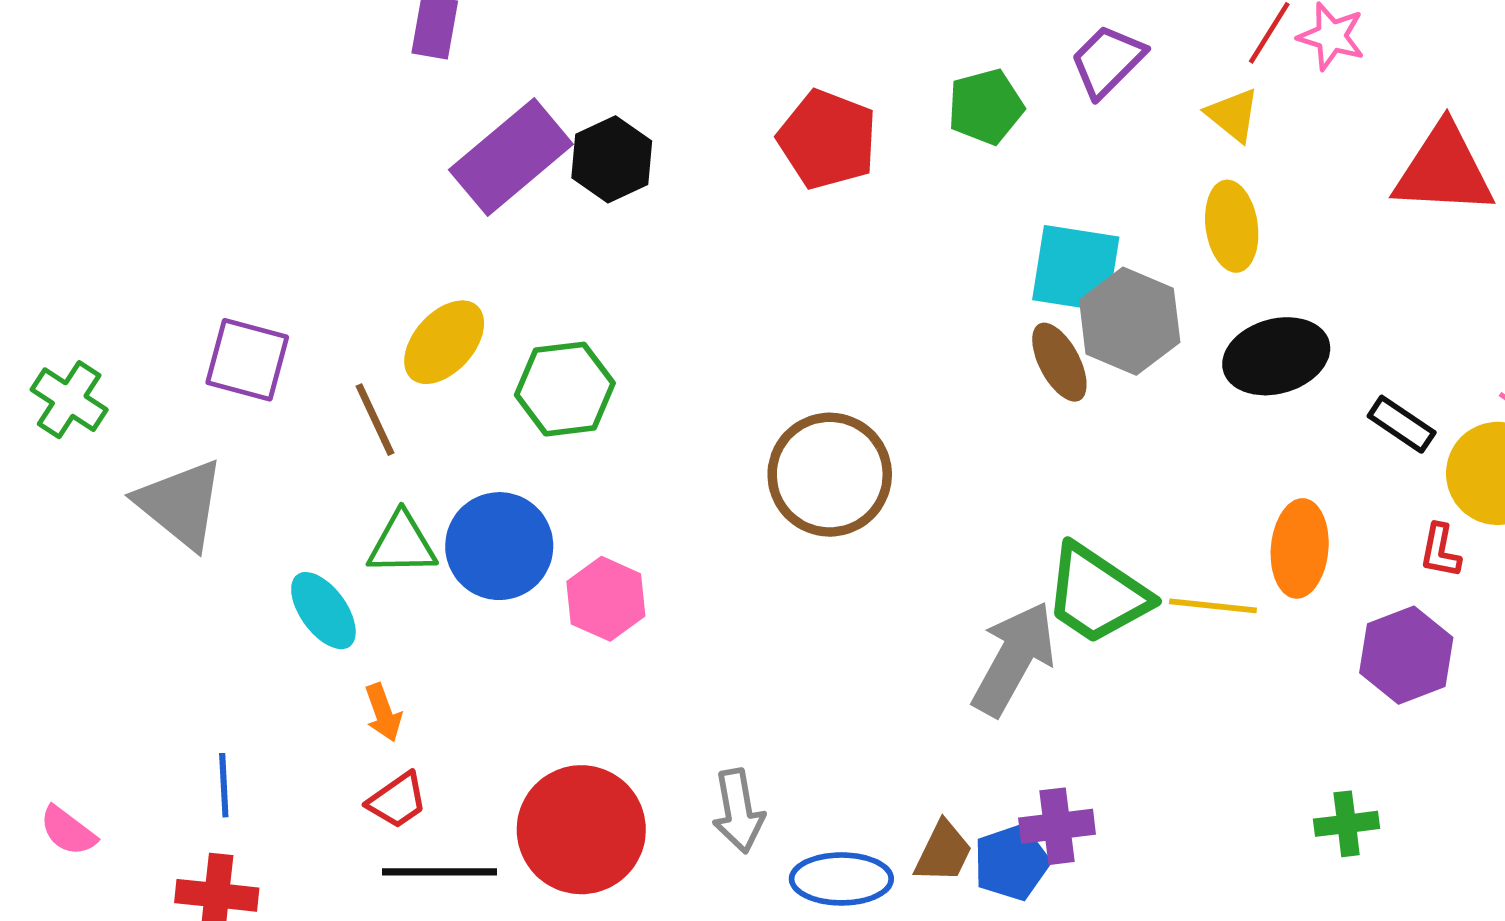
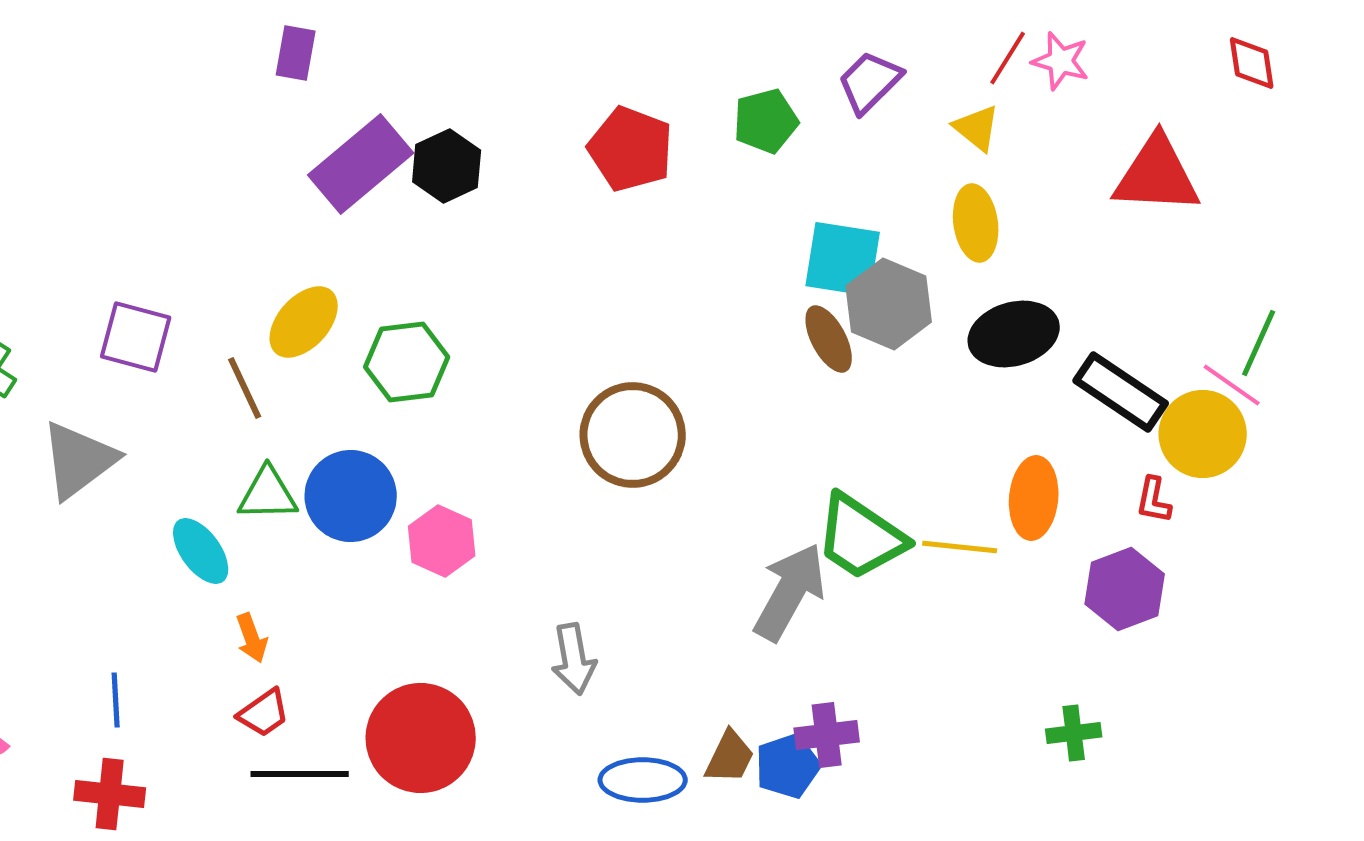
black rectangle: (1402, 424) -> (1121, 392), size x1.6
gray triangle: (180, 504) -> (79, 460), turned 44
gray arrow: (738, 811) -> (574, 659), moved

